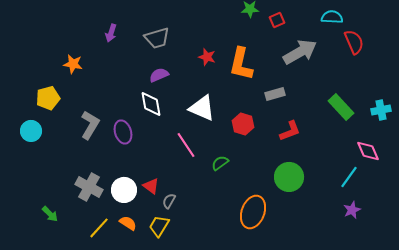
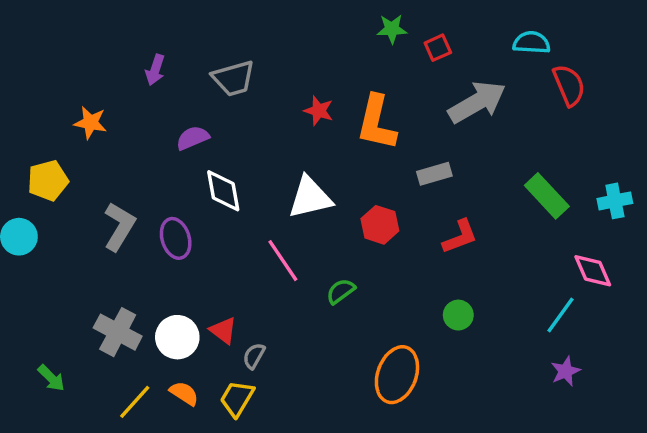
purple semicircle: (159, 75) -> (193, 138), moved
white triangle: (202, 108) -> (310, 198), turned -36
green circle: (289, 177) -> (458, 315), size x0.6

